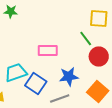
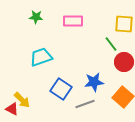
pink rectangle: (48, 50) -> (73, 21), moved
cyan trapezoid: (16, 72) -> (41, 57), moved

